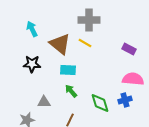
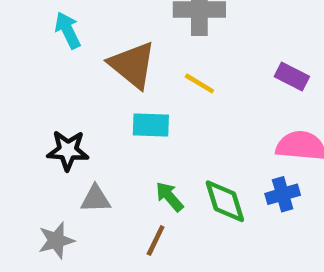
yellow line: (85, 43) -> (199, 83), moved
black star: (32, 64) -> (68, 150), moved
green arrow: (71, 91) -> (169, 197), moved

